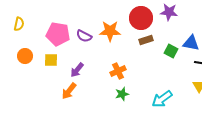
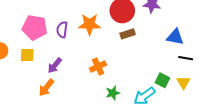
purple semicircle: (84, 36) -> (62, 30), turned 70
green square: (171, 51) -> (162, 80), moved
green star: (122, 94) -> (113, 93), moved

